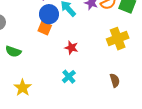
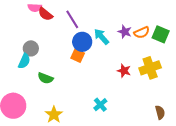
red star: (71, 48) -> (124, 71), moved
brown semicircle: (115, 80) -> (160, 112), moved

